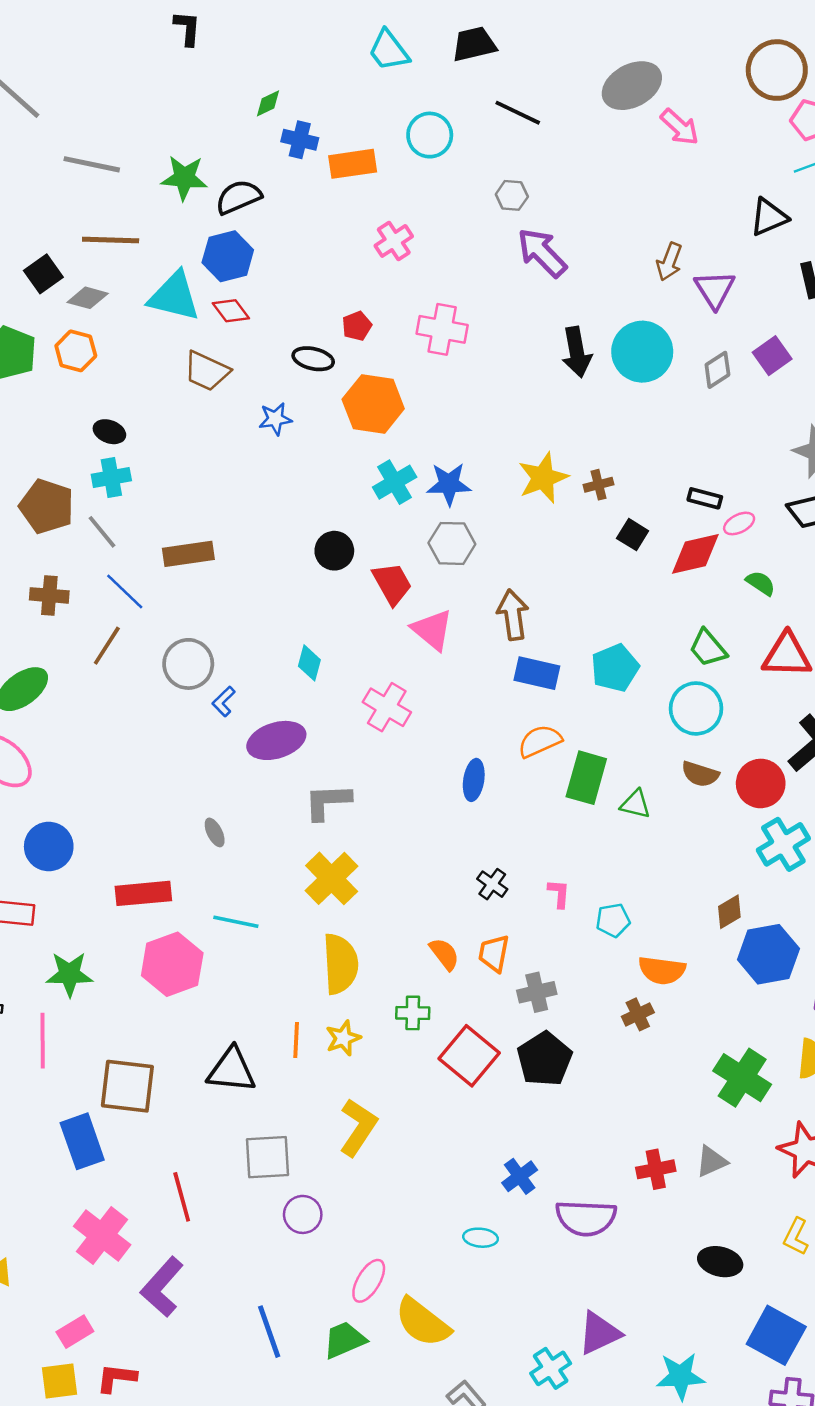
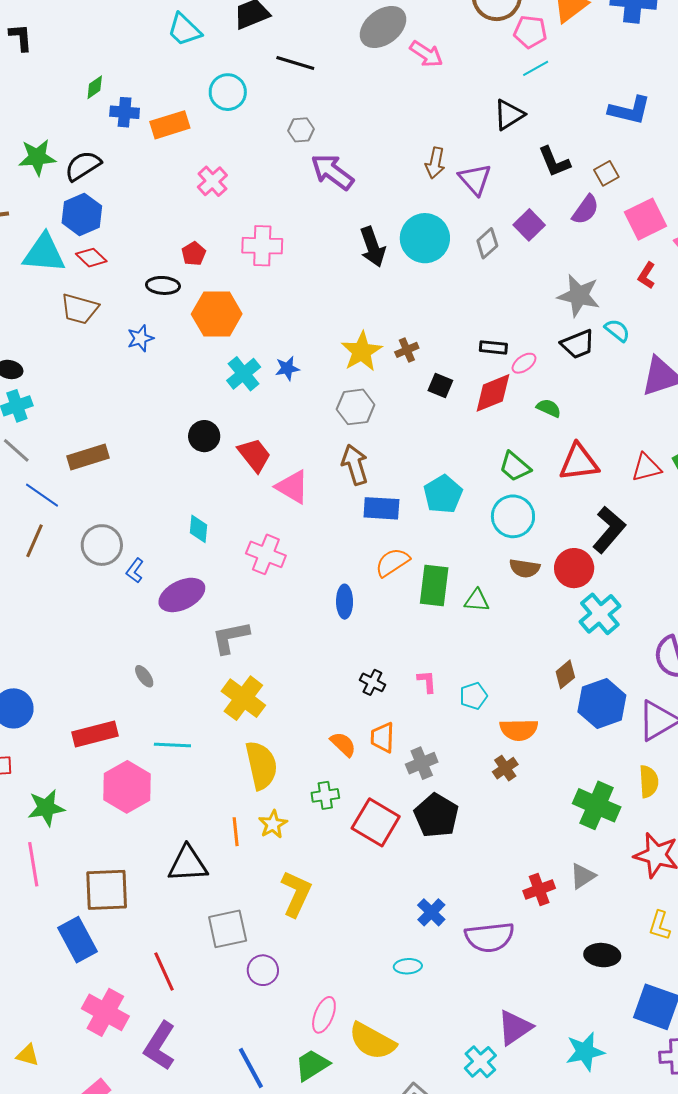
blue star: (449, 484) -> (287, 368), size x0.7
gray hexagon: (452, 543) -> (356, 407), moved

